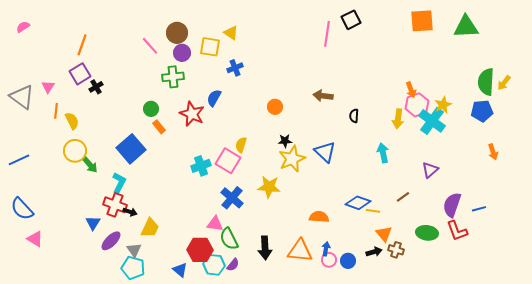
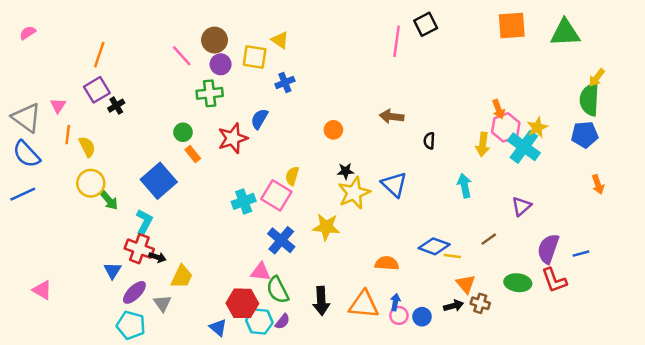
yellow arrow: (504, 83) -> (597, 78), moved
red star: (192, 114) -> (233, 138), turned 30
blue semicircle: (22, 209) -> (26, 154), moved
cyan pentagon: (133, 268) -> (131, 325), moved

